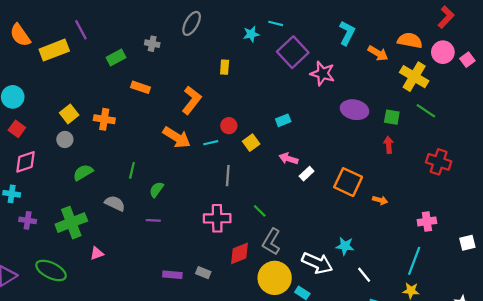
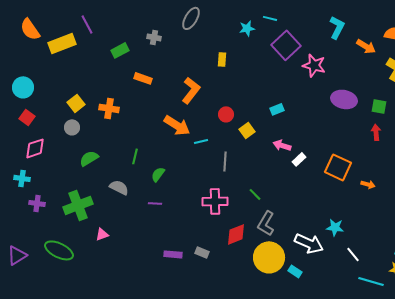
cyan line: (211, 143) -> (201, 141), moved

